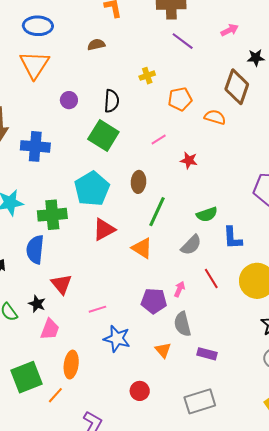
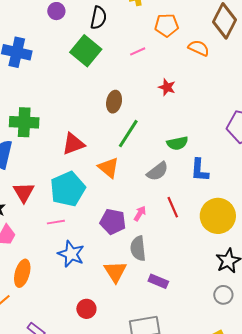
pink line: (159, 140) -> (138, 51), moved
cyan pentagon: (92, 189) -> (68, 189), moved
orange triangle: (163, 350) -> (115, 272), size x1.4

